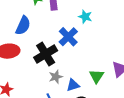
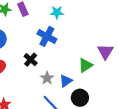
black cross: (46, 54) -> (31, 60), size x0.6
green triangle: (97, 76) -> (85, 65), turned 42

